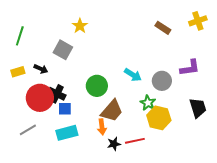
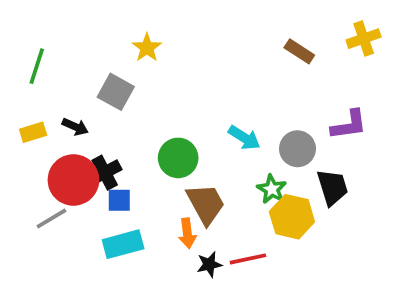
black cross: (57, 94) -> (105, 173), turned 36
black trapezoid: (198, 108) -> (332, 187), moved
brown trapezoid: (112, 111) -> (206, 204), turned -70
gray line: (28, 130) -> (51, 219), moved

